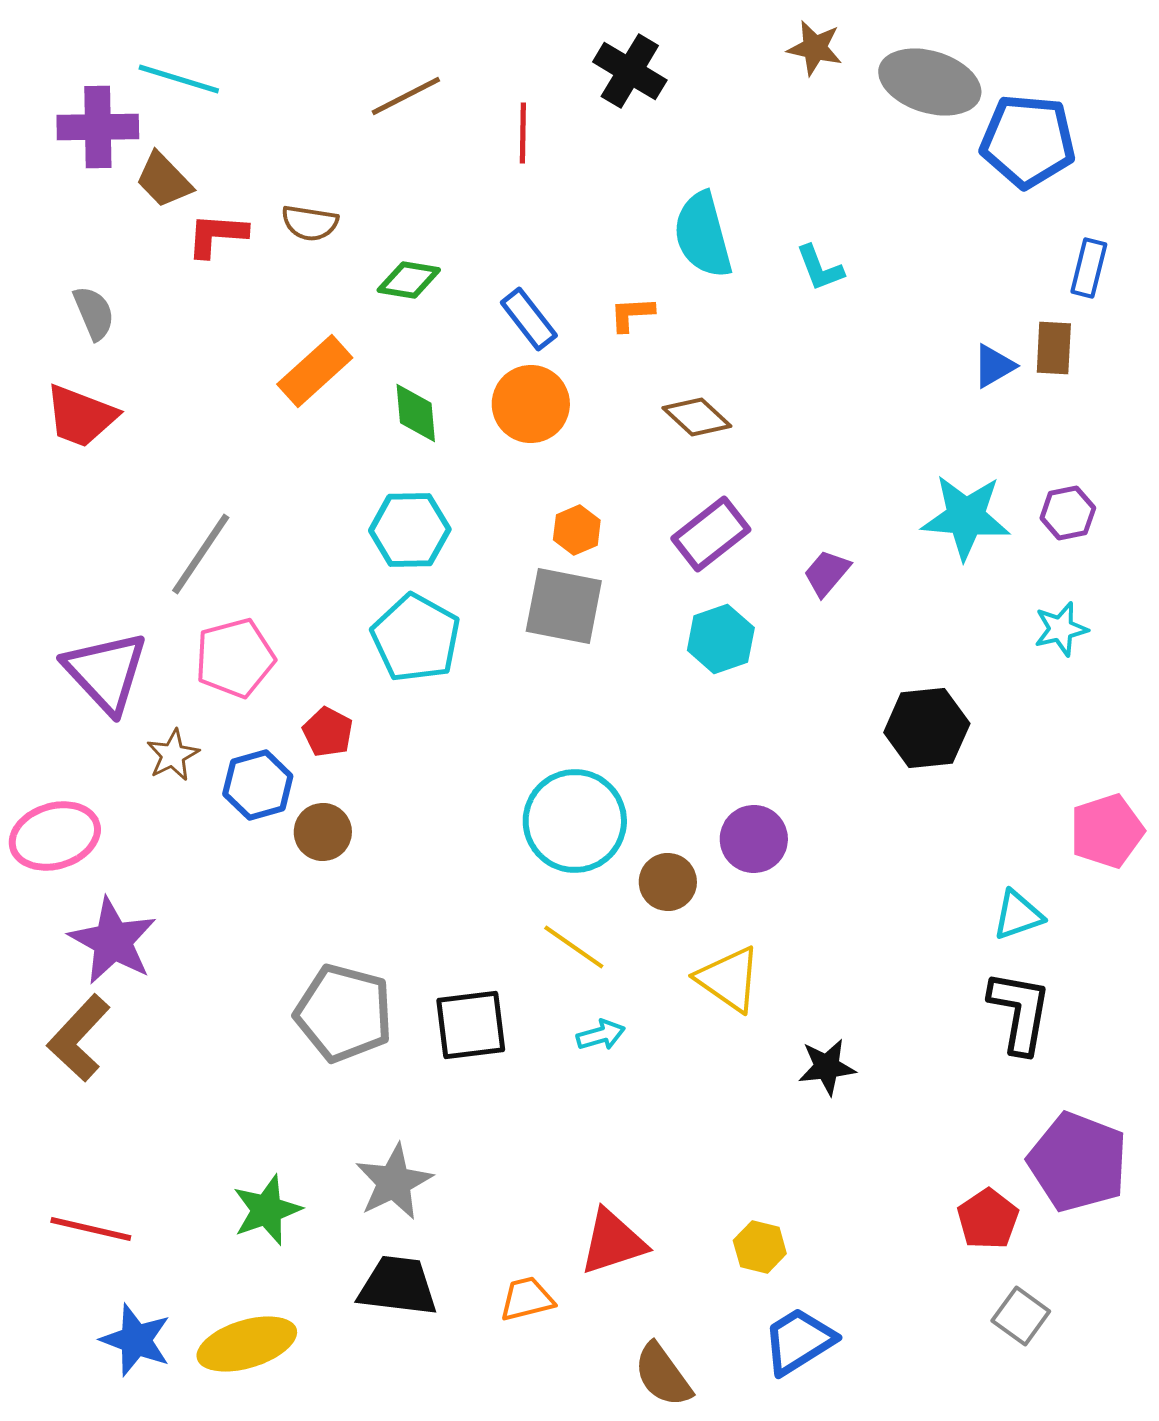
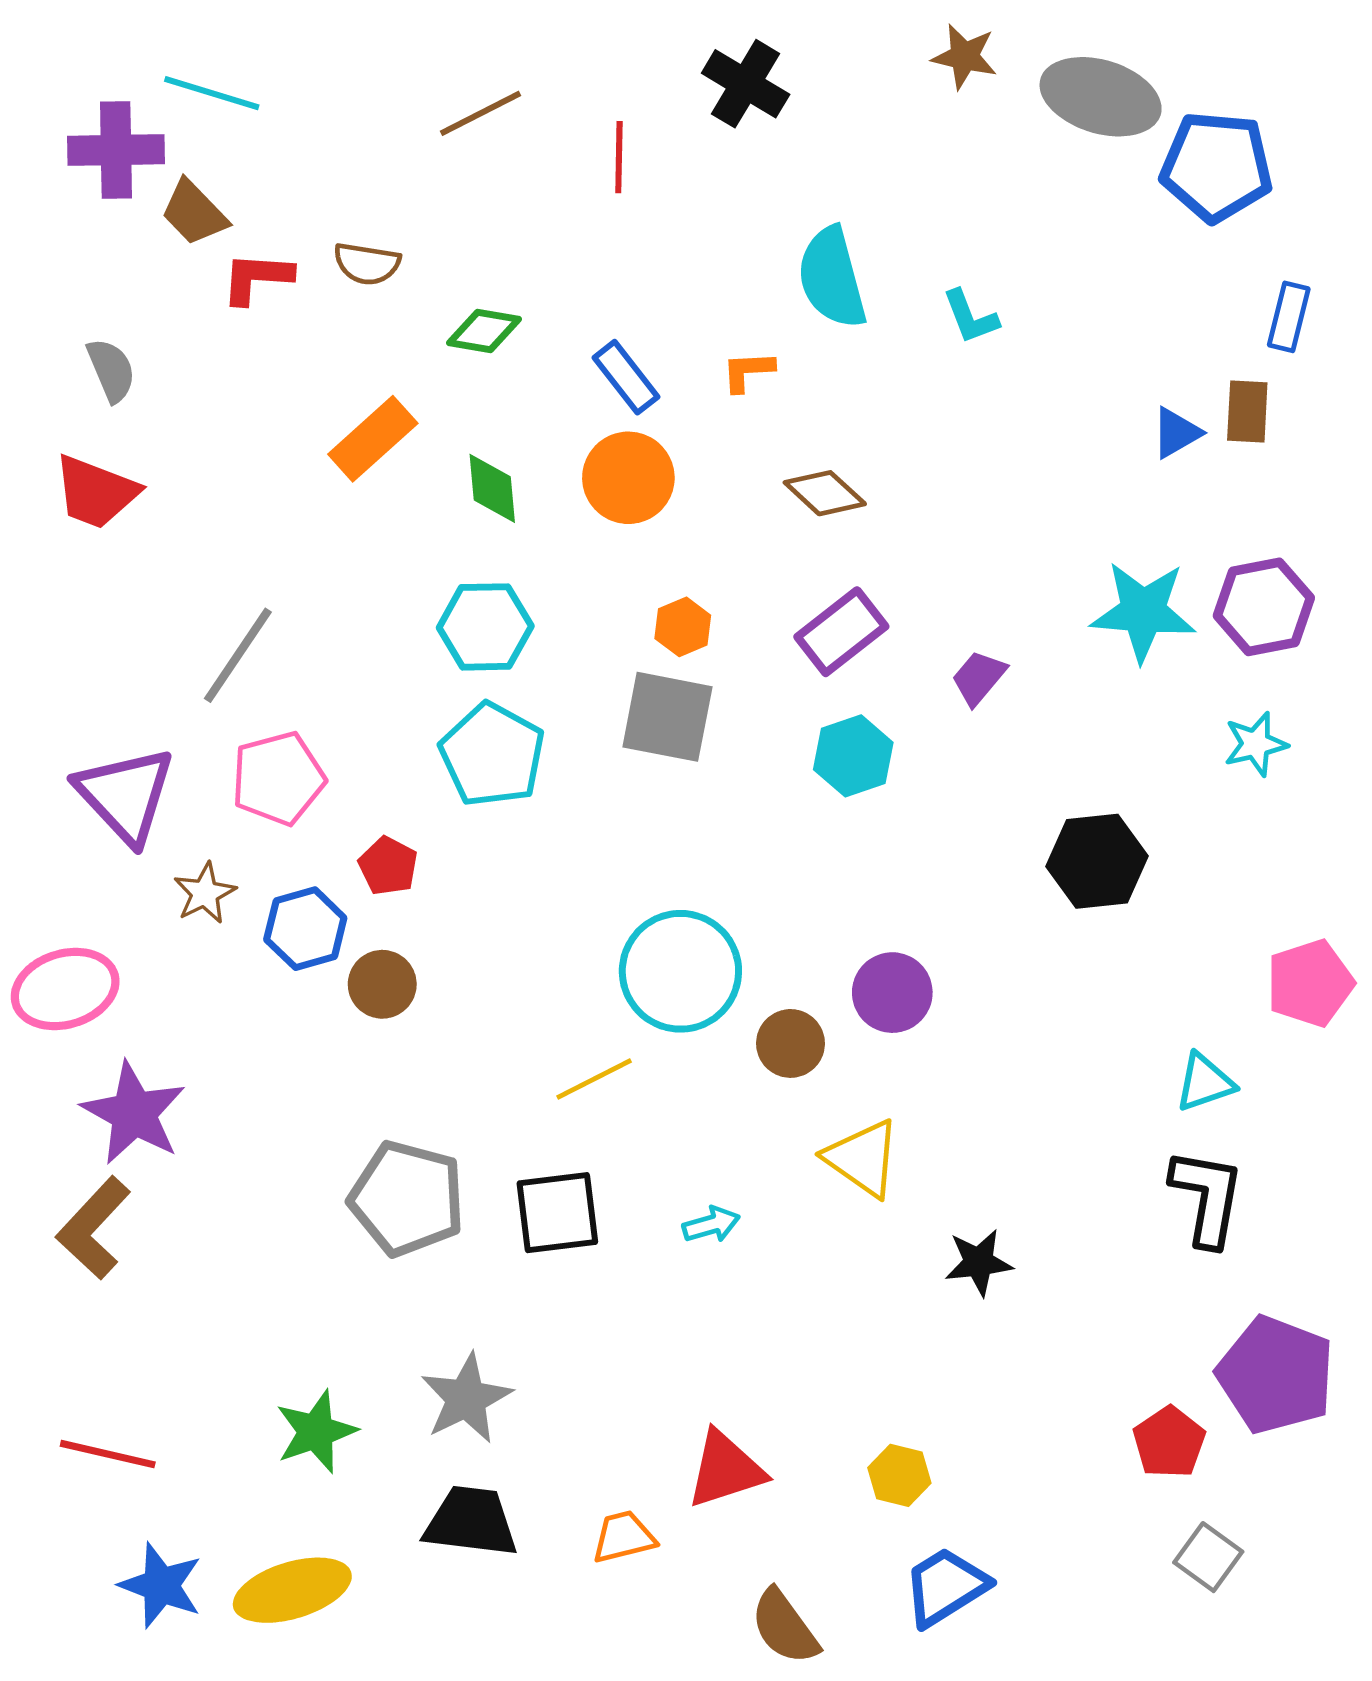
purple hexagon: (1068, 513) -> (1264, 607), size x1.5
yellow line: (574, 947) -> (594, 1079), moved, turned -62

